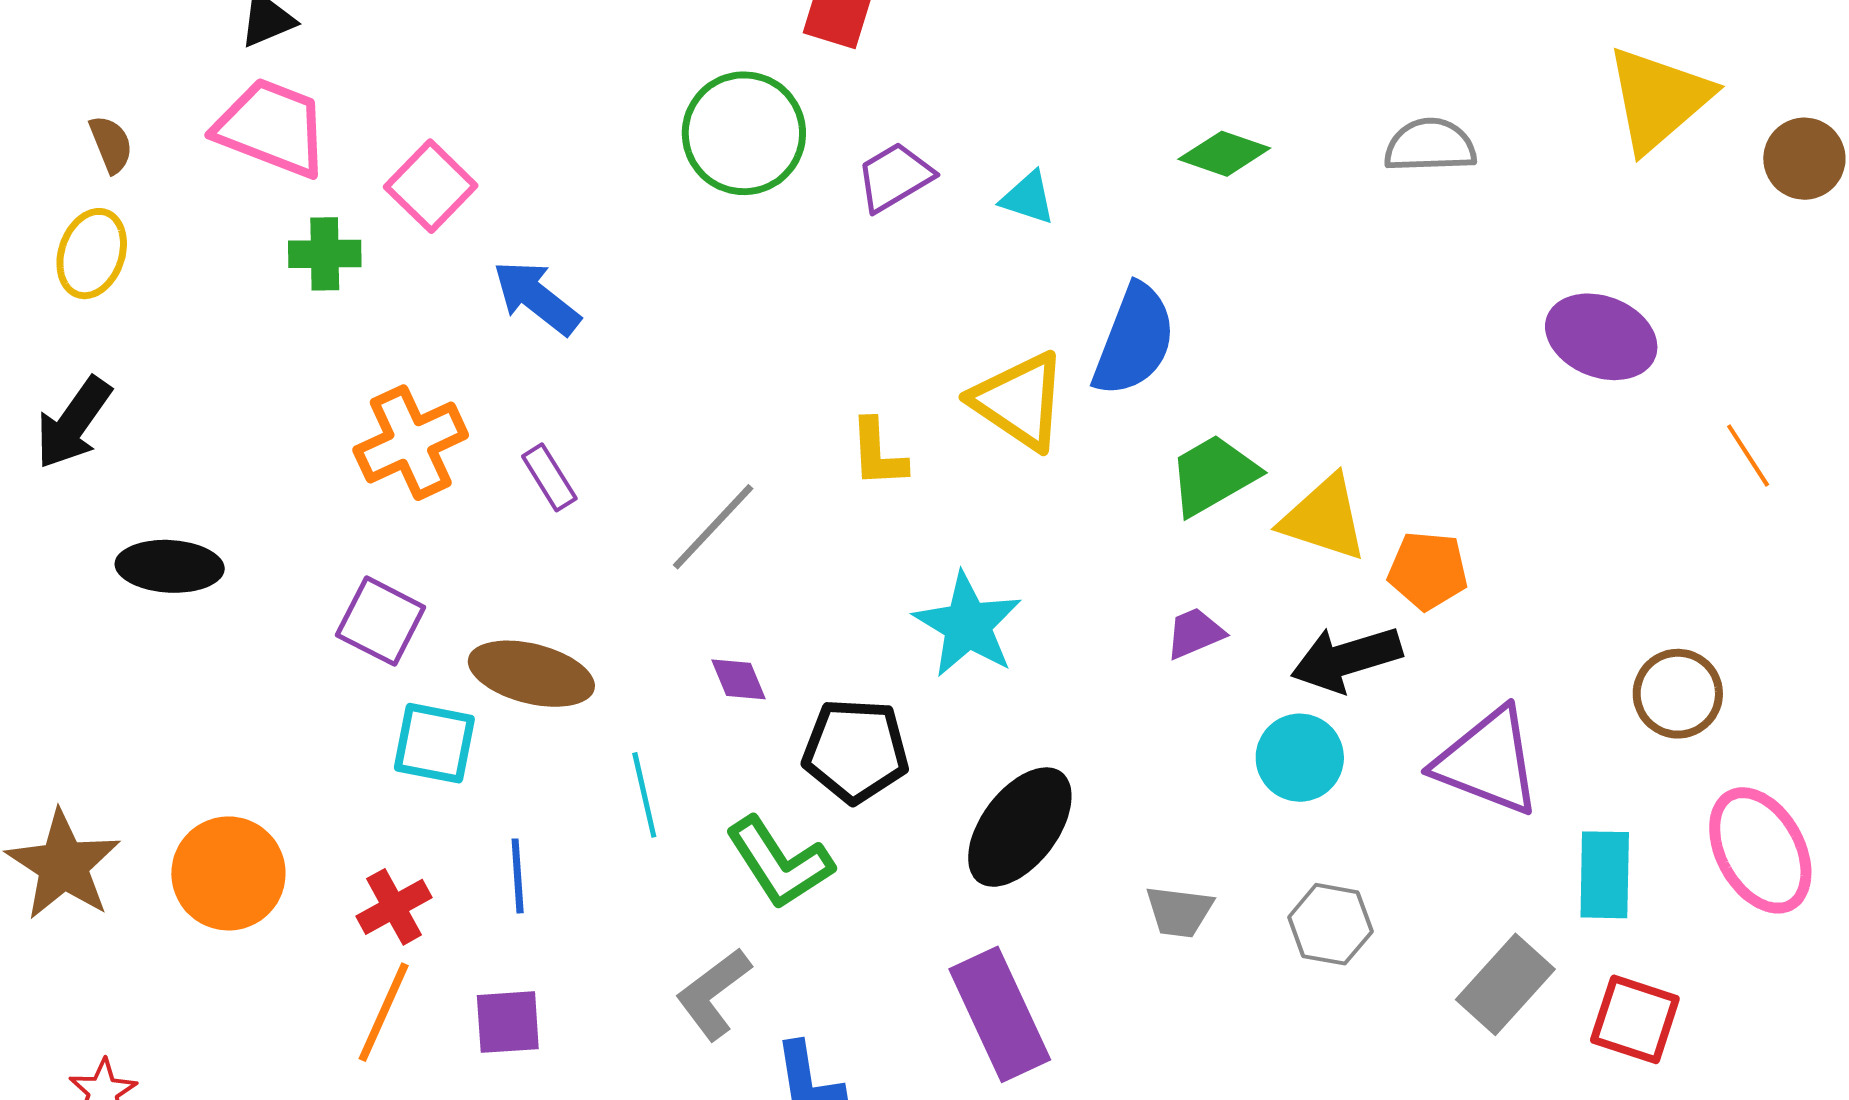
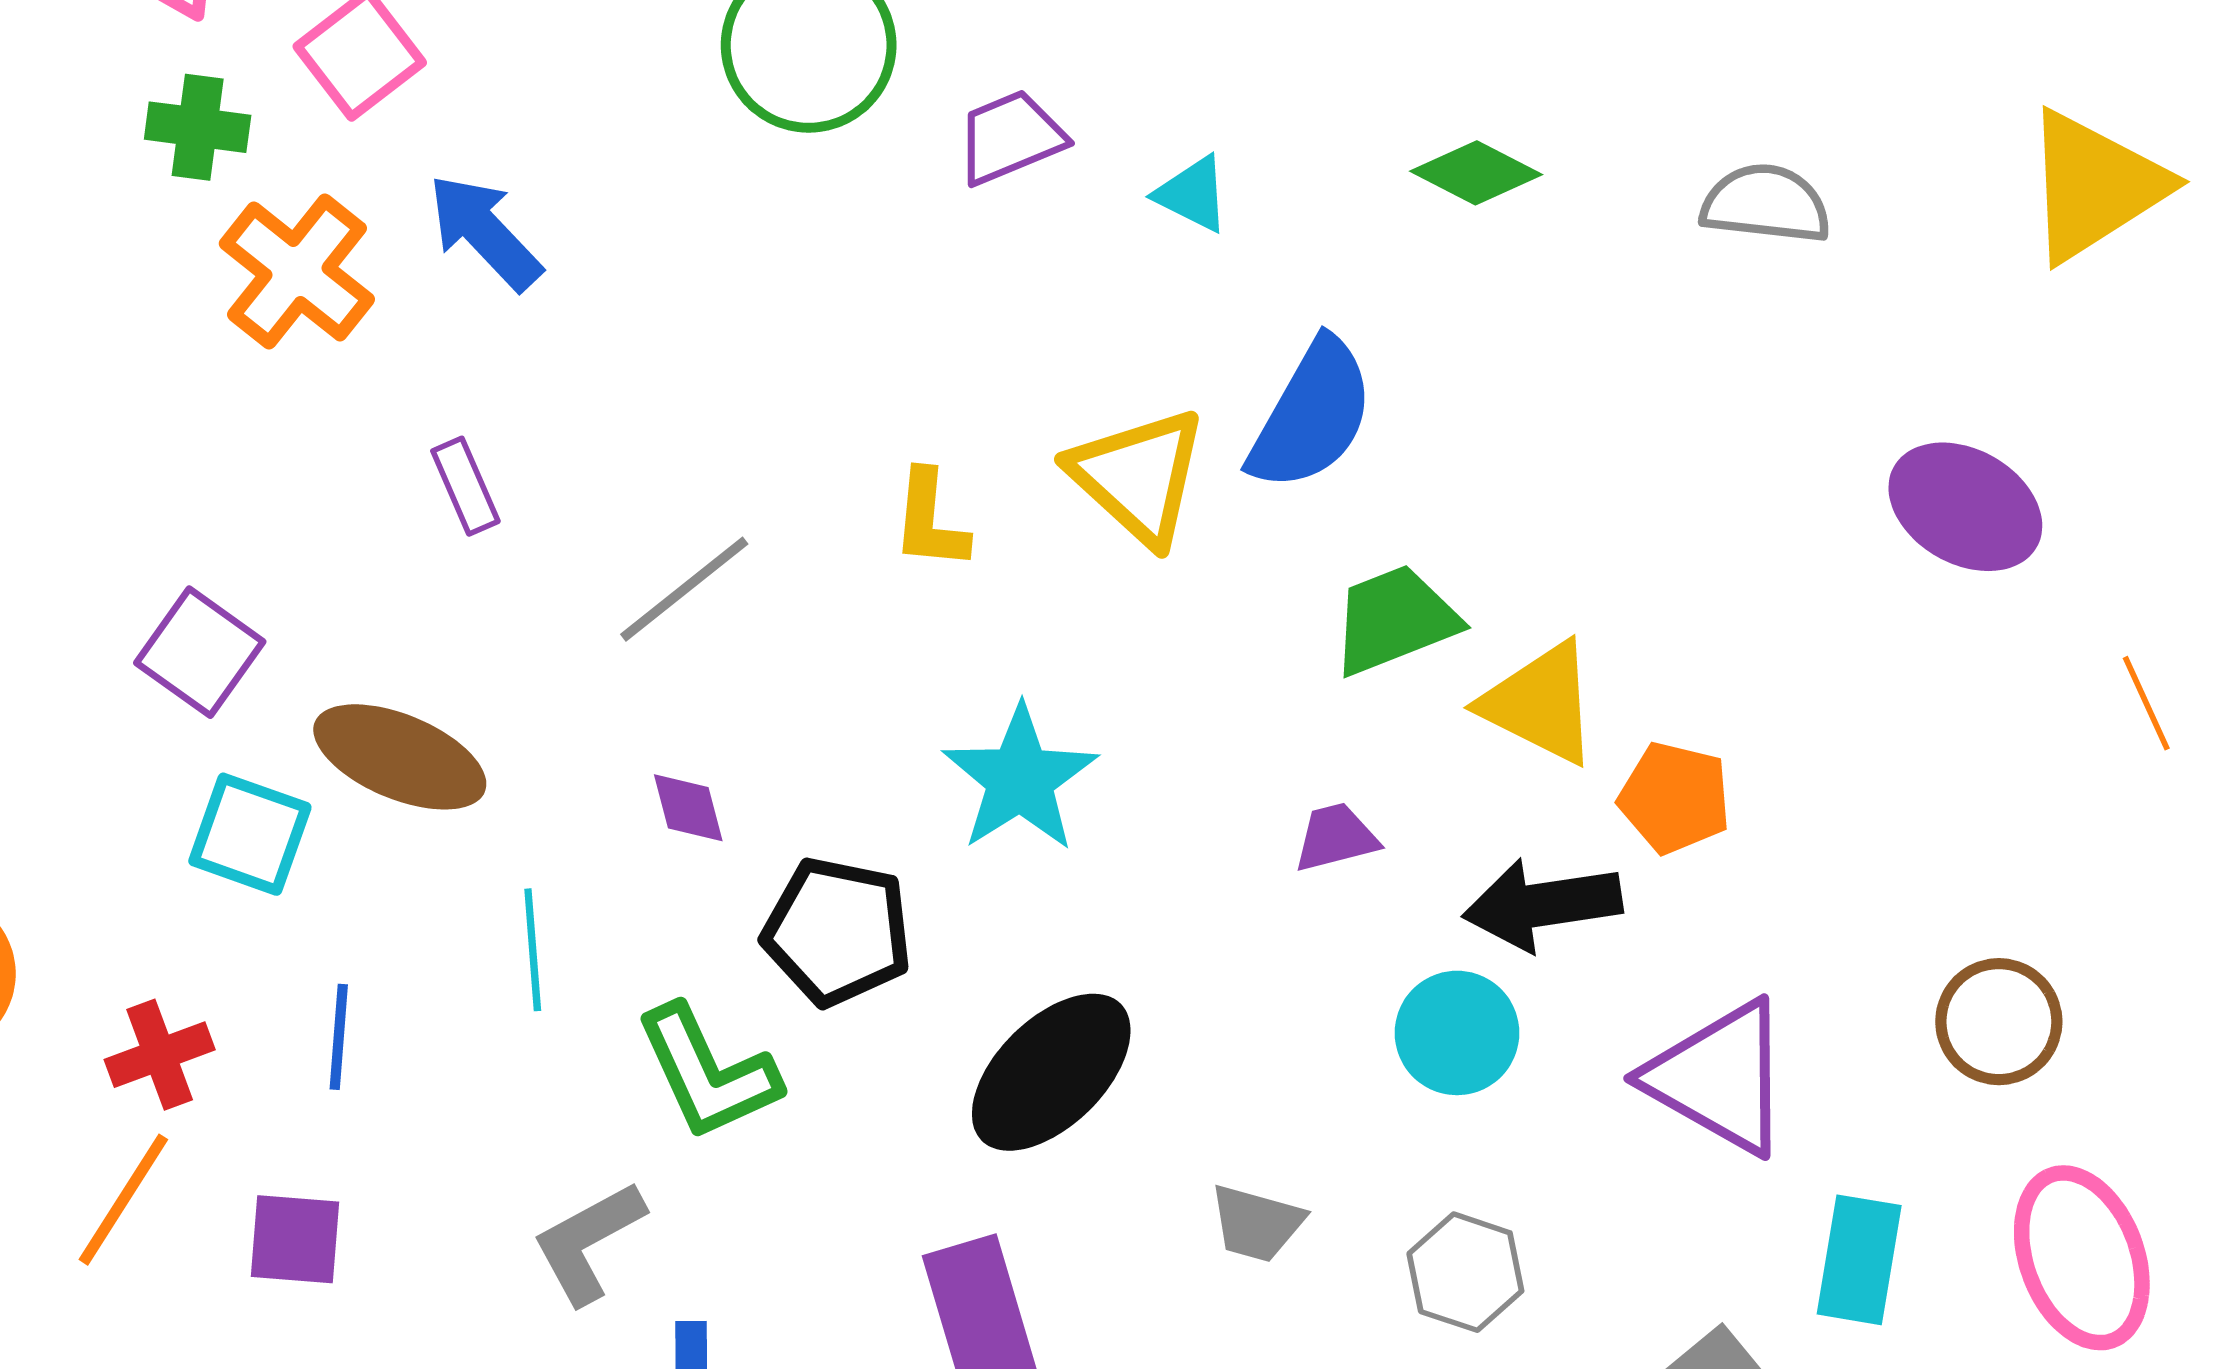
orange cross: (411, 443) -> (297, 271), moved, turned -35

